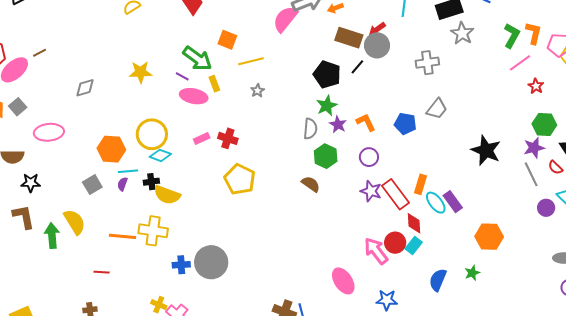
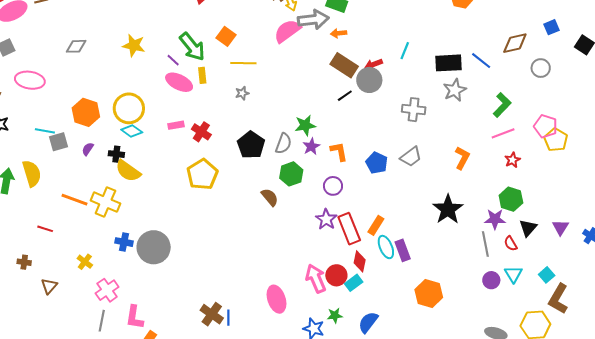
orange L-shape: (534, 33) -> (462, 158), moved
black pentagon: (327, 74) -> (251, 145), moved
cyan line: (128, 171) -> (45, 131), moved
green star: (472, 273) -> (335, 315), moved
yellow cross: (159, 305) -> (85, 262), moved

